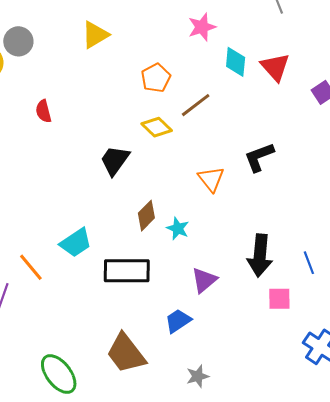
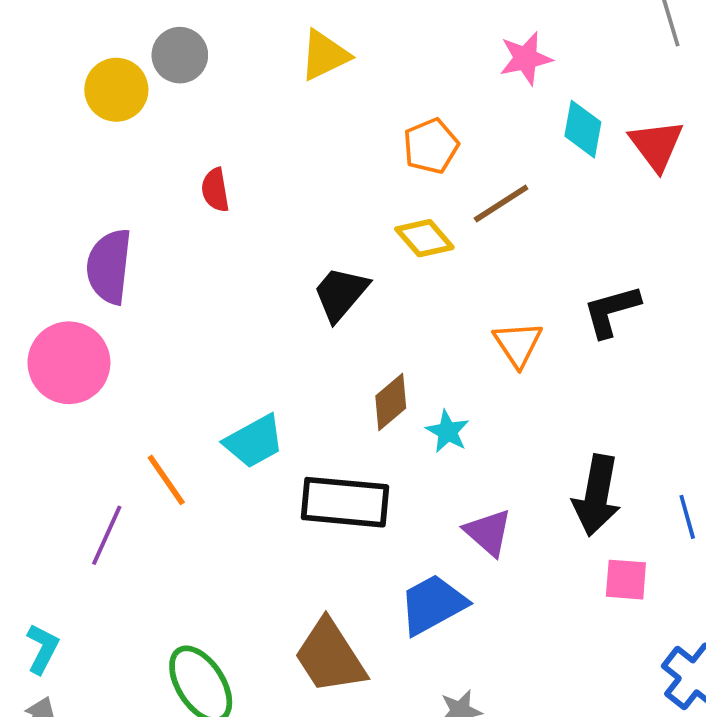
purple triangle: (204, 280) -> (488, 532), turned -44
blue trapezoid: (178, 321) -> (433, 604), size x1.4

